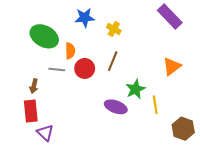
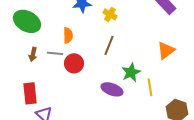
green ellipse: (44, 36) -> (27, 21), moved
red circle: (85, 68) -> (74, 63), moved
brown arrow: (34, 86) -> (33, 54), moved

